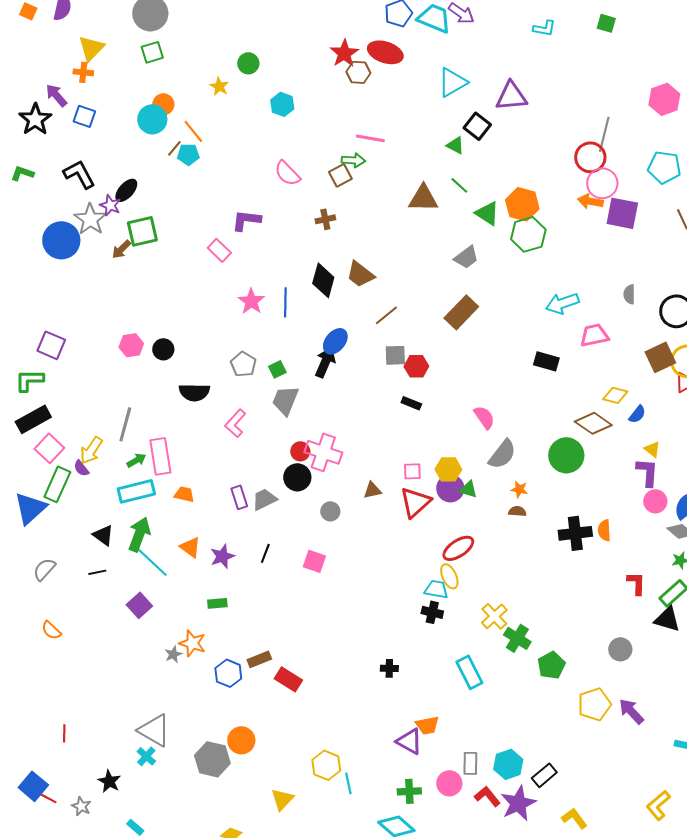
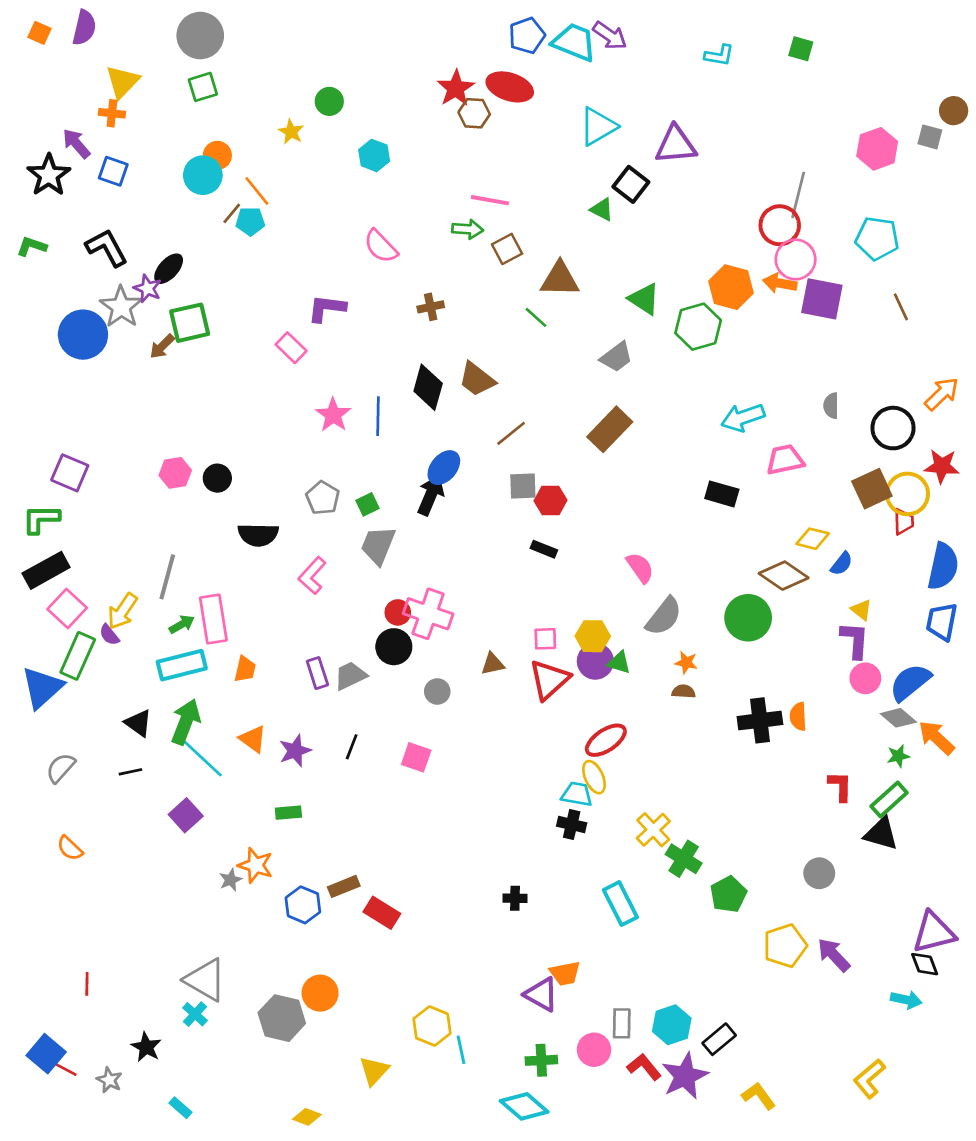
brown square: (340, 175) -> (507, 249), moved
green line: (459, 185) -> (536, 317), moved
orange hexagon: (522, 204) -> (731, 287), moved
orange trapezoid: (184, 494) -> (245, 669), turned 90

